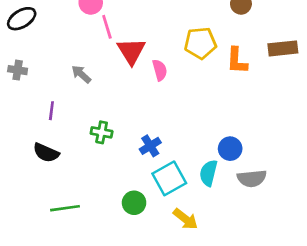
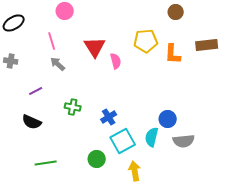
pink line: (107, 27) -> (52, 41), moved
purple line: (51, 111) -> (36, 91), turned 56
yellow arrow: (185, 219) -> (135, 171), turned -138

